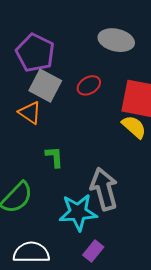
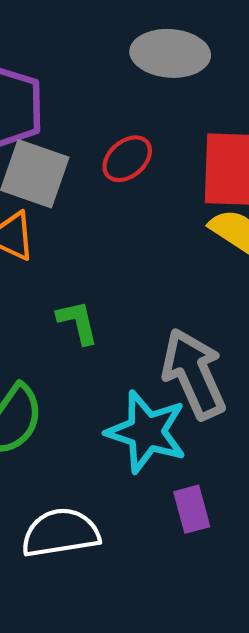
cyan star: (78, 212) -> (147, 432), turned 30
purple rectangle: (93, 251) -> (192, 509), turned -45

